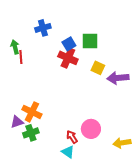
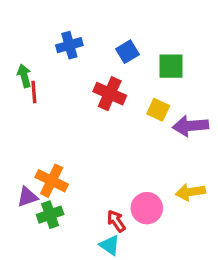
green square: (90, 41) -> (171, 66), moved
blue square: (69, 44) -> (127, 52), moved
yellow arrow: (122, 143) -> (190, 192), moved

